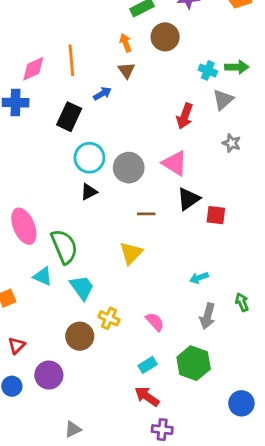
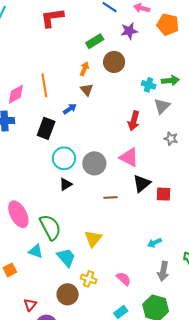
orange arrow: (126, 43) -> (84, 69), turned 48
yellow triangle: (131, 253) -> (93, 239), moved
red triangle: (17, 346) -> (30, 305), moved

